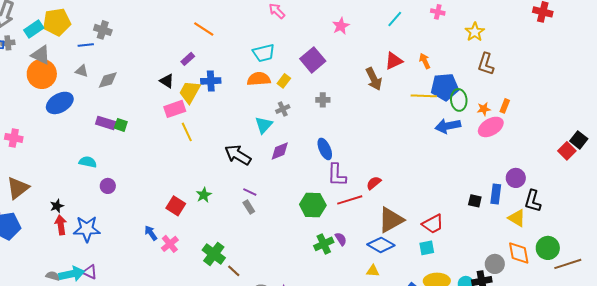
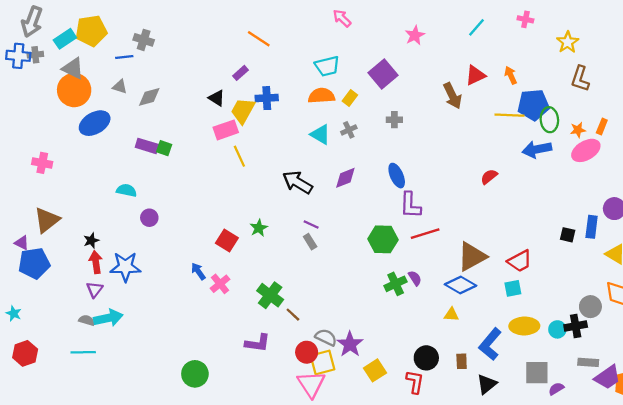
cyan triangle: (264, 125) -> (320, 134), moved, turned -42
red semicircle: (374, 183) -> (489, 177), moved
purple triangle: (90, 272) -> (95, 290), moved, turned 42

